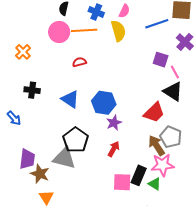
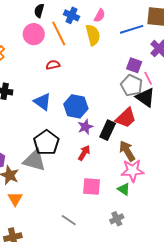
orange line: (84, 30) -> (59, 33), turned 65
gray pentagon: (171, 137) -> (132, 85), moved
black rectangle: (139, 175) -> (108, 130), moved

